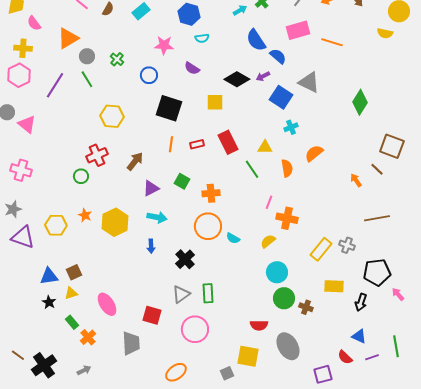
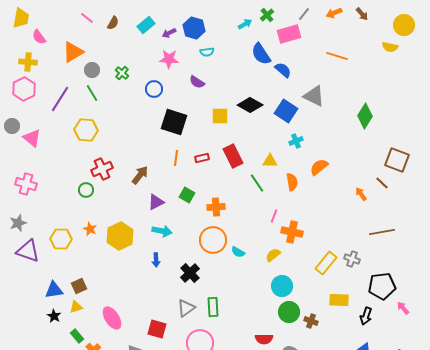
pink rectangle: (298, 30) -> (289, 34), moved
purple arrow: (263, 76) -> (169, 33), moved
black diamond: (237, 79) -> (250, 105), moved
yellow hexagon: (112, 116) -> (86, 130), moved

